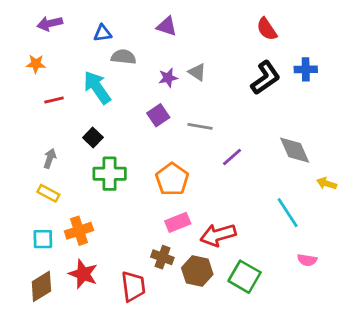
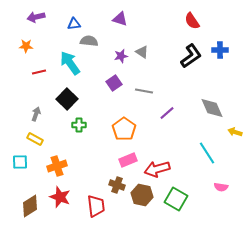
black square: (93, 138) -> (67, 99), size x1.5
green cross: (110, 174) -> (79, 125), size x0.6
cyan square: (43, 239) -> (20, 162), moved

